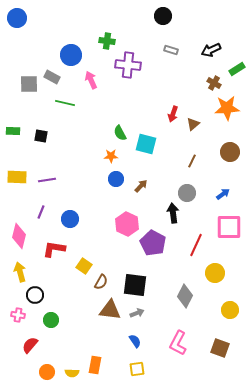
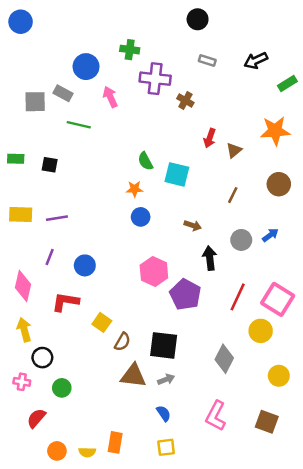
brown cross: (214, 83) -> (185, 101), moved
brown arrow: (141, 186) -> (193, 225), moved, turned 64
gray circle: (187, 193) -> (241, 240), moved
pink square: (229, 227) -> (278, 299), moved, turned 32

